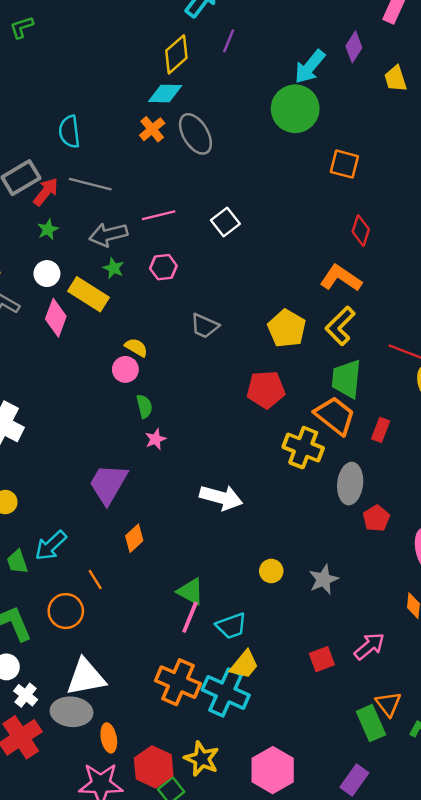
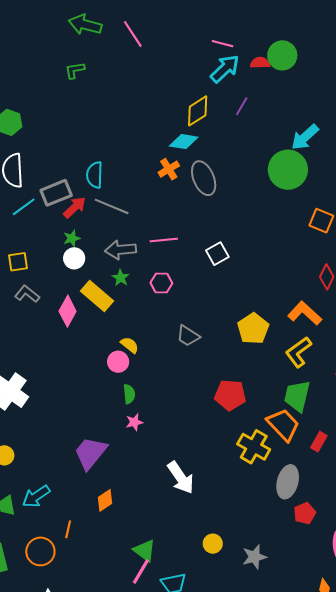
cyan semicircle: (69, 132) -> (95, 175), moved
white circle: (47, 274) -> (74, 258), moved
yellow pentagon: (287, 328) -> (253, 329), moved
white arrow: (221, 497) -> (181, 478), turned 32
orange line: (95, 579) -> (68, 529), turned 36

